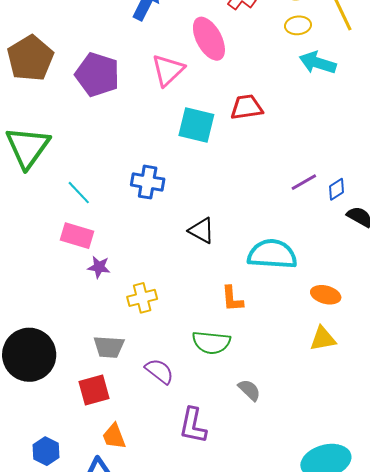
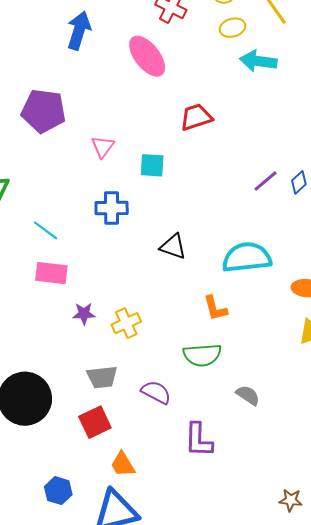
pink triangle: (168, 70) -> (103, 147), moved, size x0.7
cyan square: (196, 125) -> (152, 165), moved, size x0.7
purple star: (99, 267) -> (84, 314), moved

